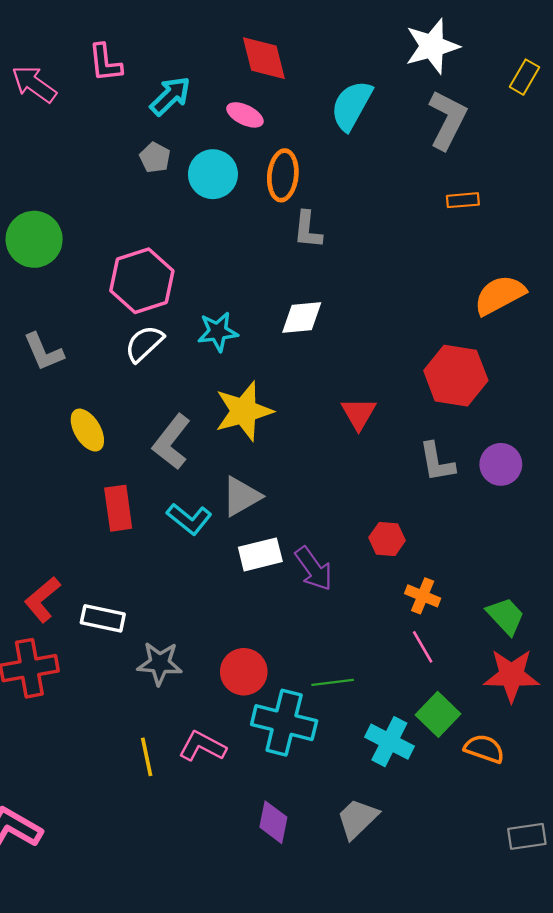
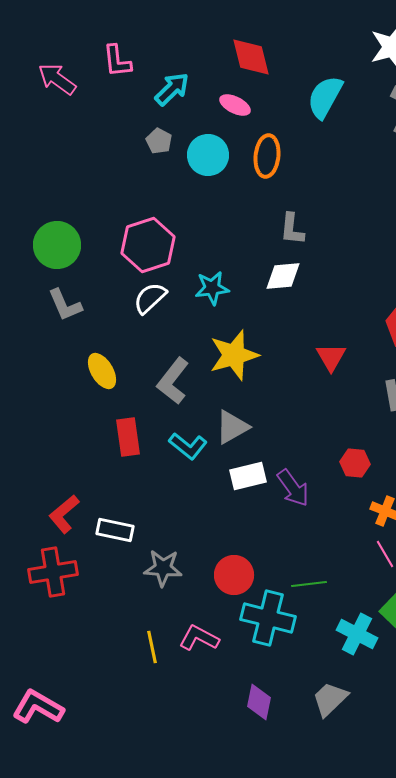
gray L-shape: (308, 230) -> (292, 229), moved
green circle: (34, 239) -> (57, 245), moved

